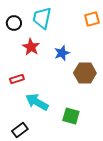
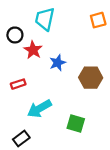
black circle: (14, 23) -> (15, 35), moved
blue star: (62, 53) -> (58, 63), moved
cyan arrow: (37, 102) -> (39, 109), turned -60

